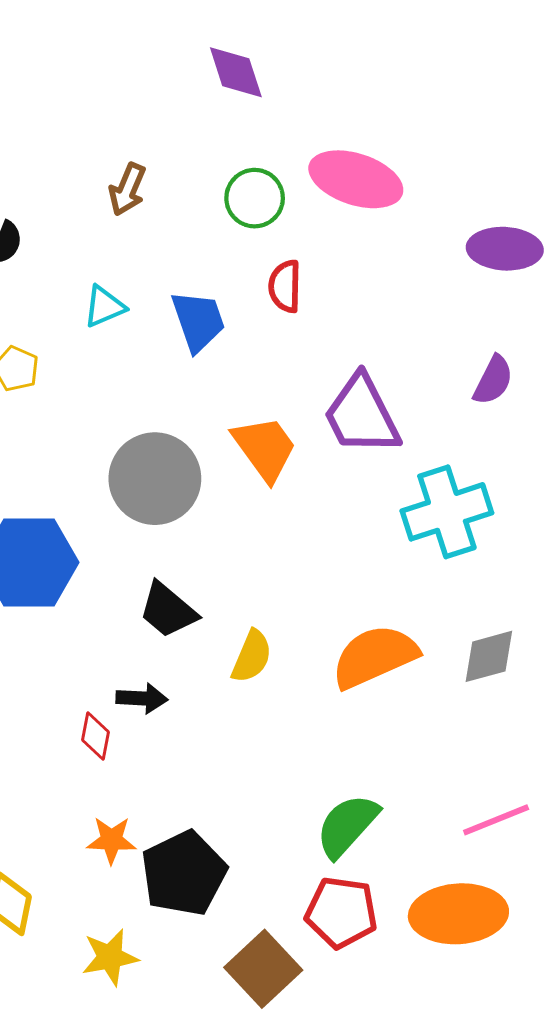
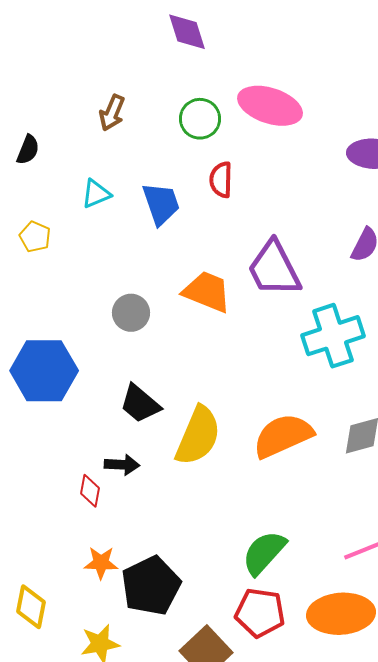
orange trapezoid: (265, 448) -> (207, 292), turned -32
gray circle: (155, 479) -> (131, 313), size x0.6
yellow semicircle: (252, 656) -> (198, 436), size x1.6

